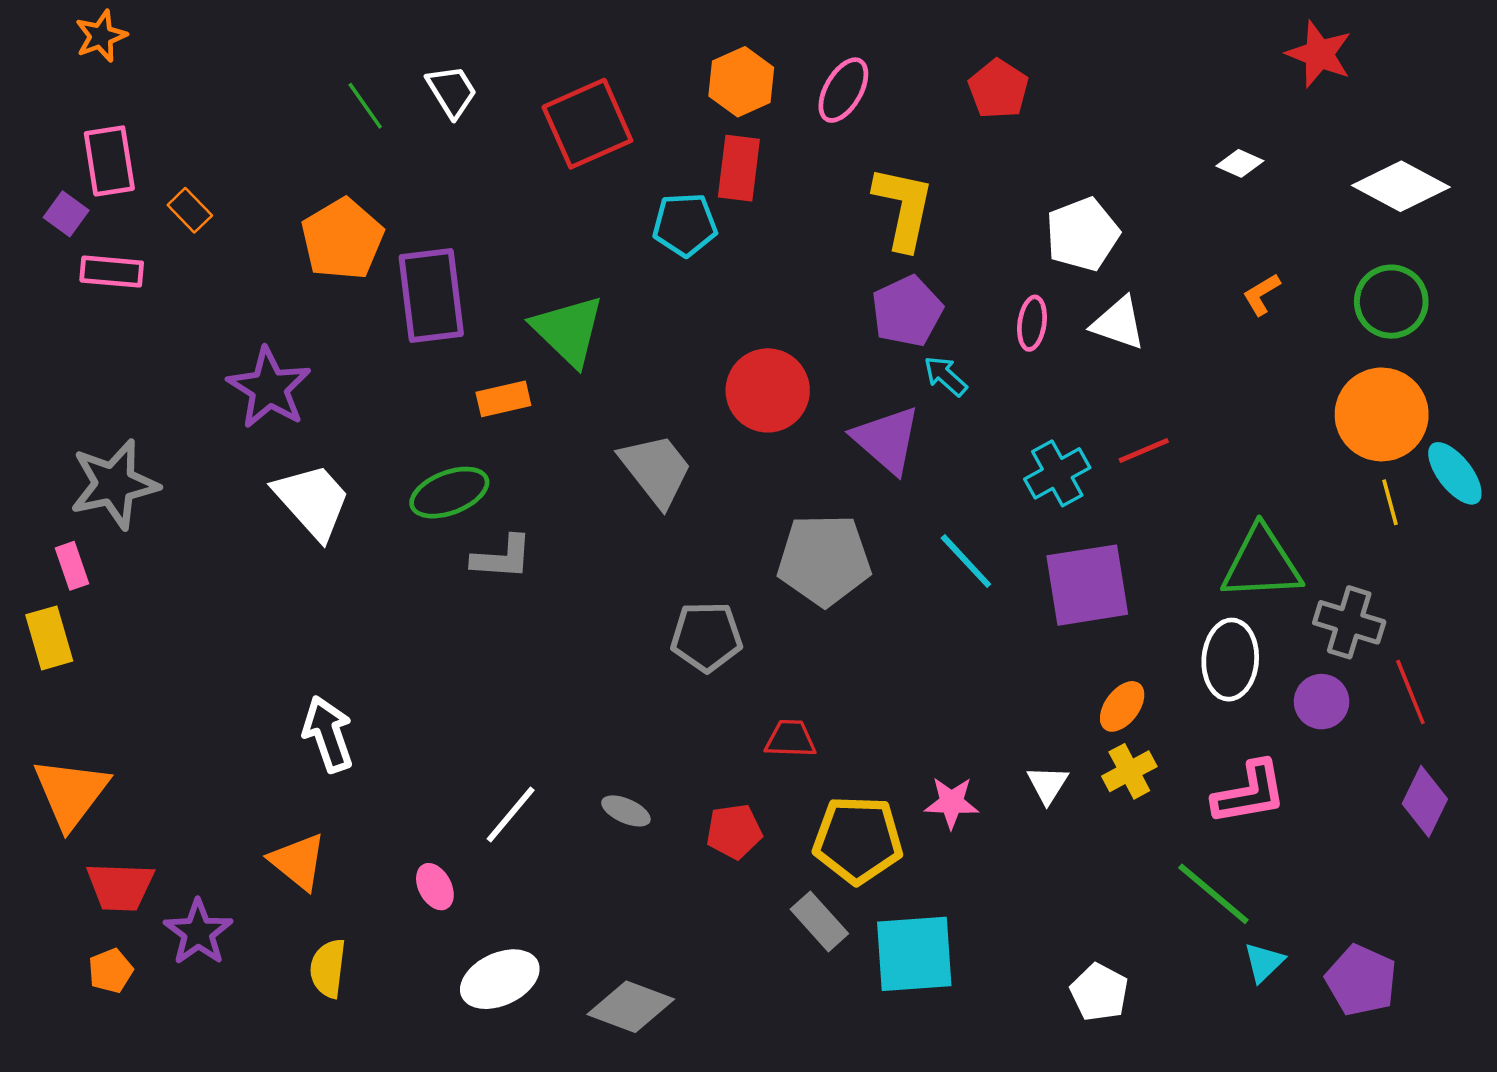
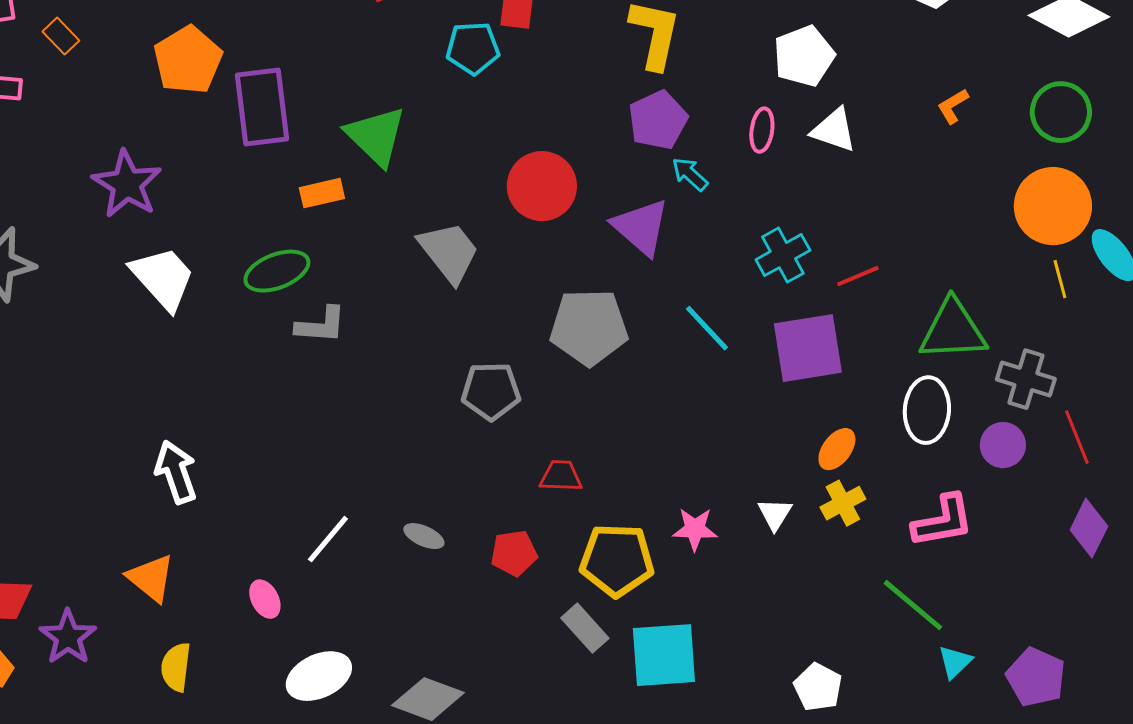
red line: (1144, 451) -> (858, 276), moved

